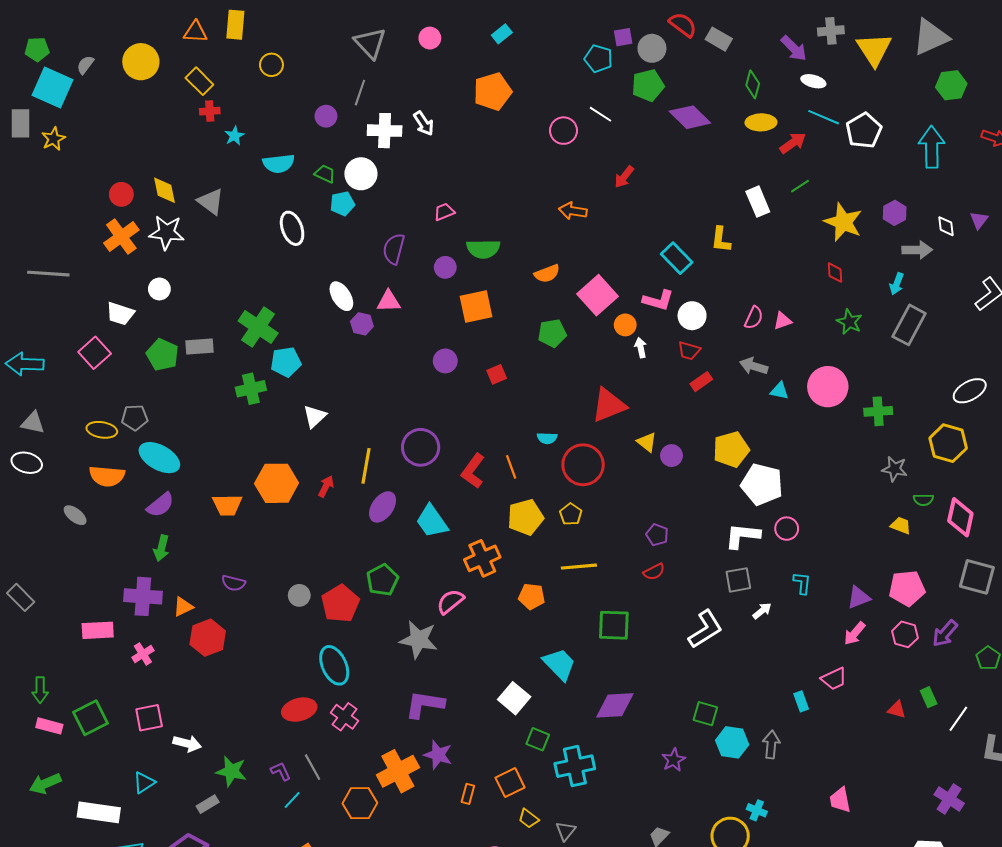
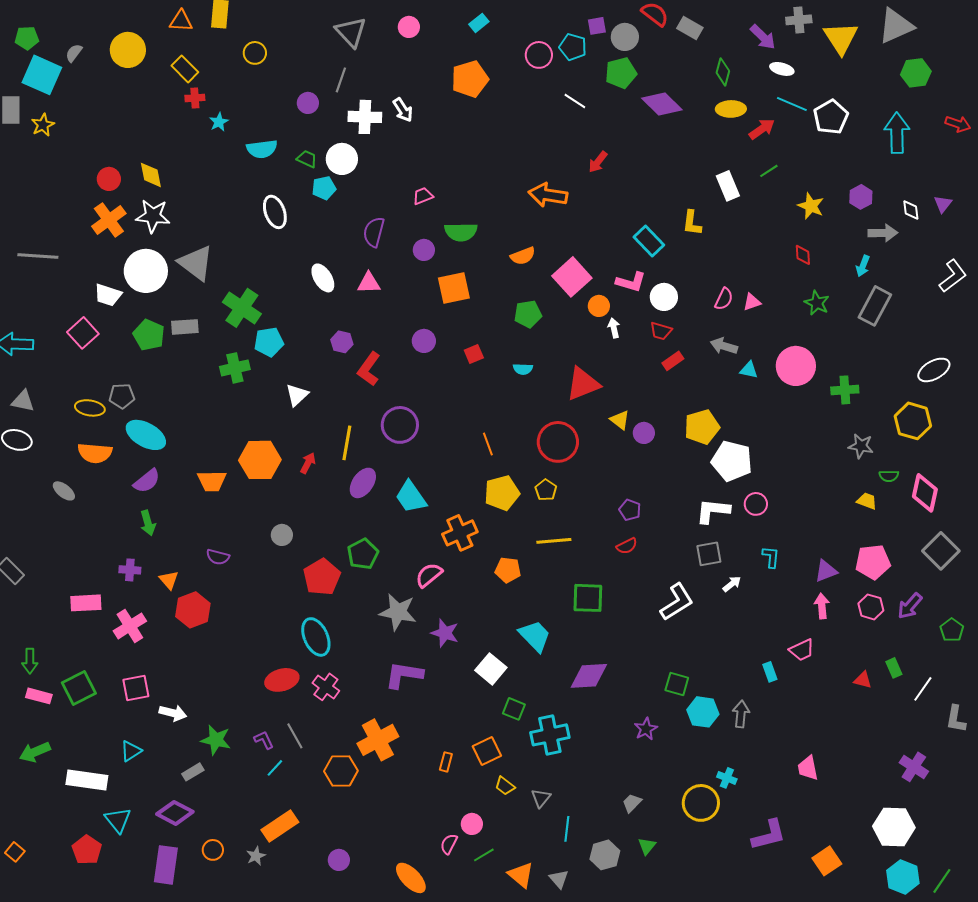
pink circle: (564, 131) -> (539, 55), moved
gray triangle: (211, 202) -> (196, 263), moved, size x1.4
orange arrow: (573, 211) -> (548, 195), size x1.4
yellow star: (843, 222) -> (811, 206), size x0.7
white circle: (159, 289) -> (146, 271), size x2.0
purple hexagon: (362, 324) -> (342, 342), moved
cyan semicircle: (547, 438) -> (523, 369), moved
red L-shape: (473, 471) -> (369, 369), moved
green arrow: (161, 548) -> (148, 523), turned -30
gray square: (977, 577) -> (941, 551), turned 30
gray circle: (299, 595) -> (282, 535), moved
purple cross: (143, 596) -> (130, 570), size x0.6
orange triangle: (183, 607) -> (169, 580), turned -45
pink arrow: (855, 633) -> (822, 606), turned 135
pink cross: (143, 654) -> (130, 626), size x1.5
purple star: (438, 755) -> (445, 633), moved

